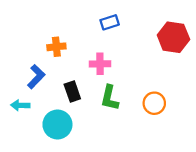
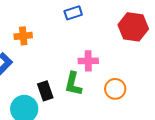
pink cross: (100, 64) -> (88, 61), moved
black rectangle: (72, 92) -> (45, 91), moved

